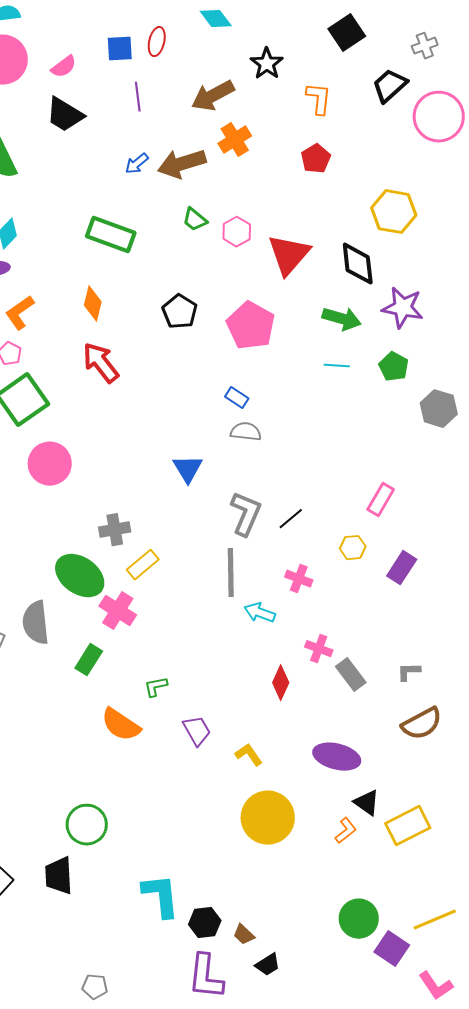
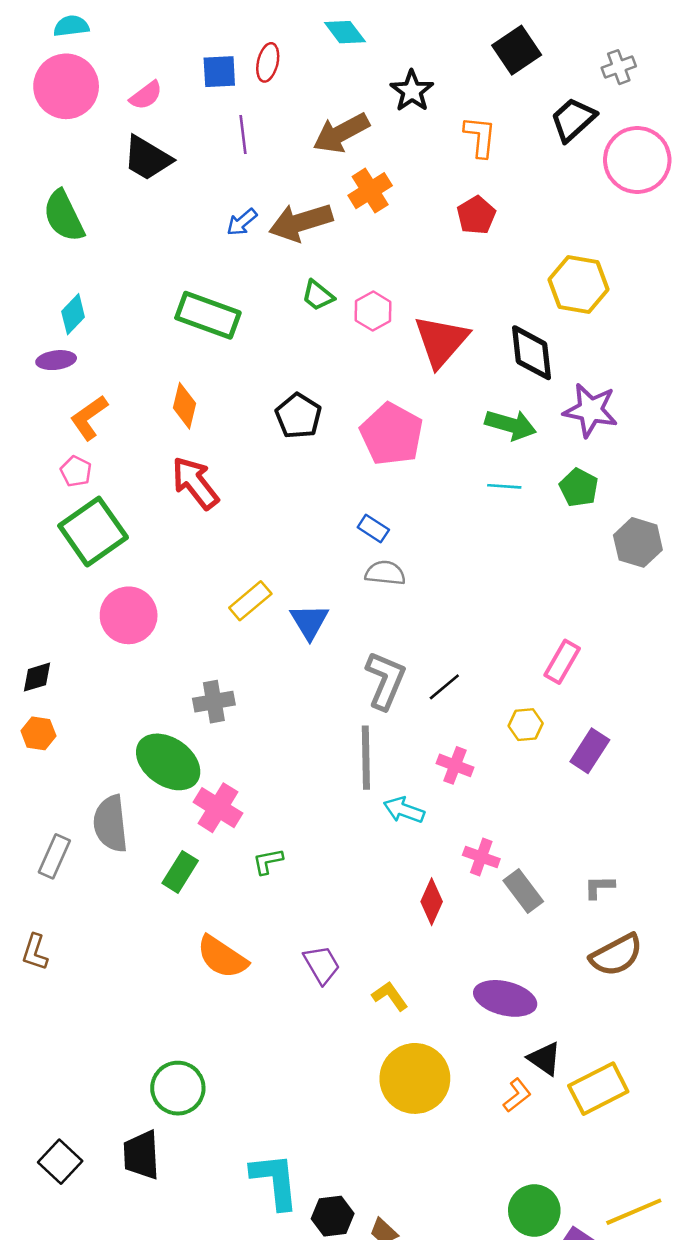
yellow rectangle: (143, 565) -> (250, 601), moved
green L-shape: (156, 687) -> (268, 861), moved

